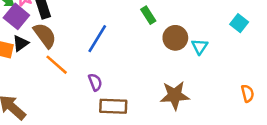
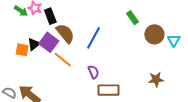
purple square: (16, 16) -> (49, 42), moved
brown semicircle: (45, 35) -> (65, 33), moved
brown star: (175, 95) -> (156, 79), size x0.7

